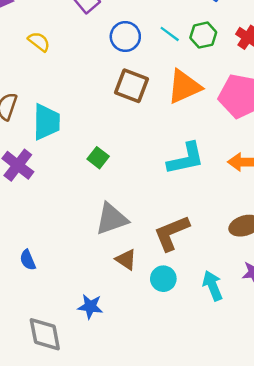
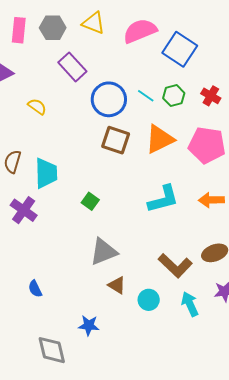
blue circle: (125, 36) -> (109, 99), size x1.4
brown L-shape: (172, 233) -> (175, 266), moved, turned -112

